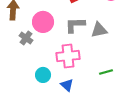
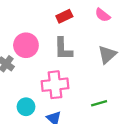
gray L-shape: (75, 25) -> (63, 49), turned -90
gray triangle: (99, 30) -> (107, 55), moved, turned -30

